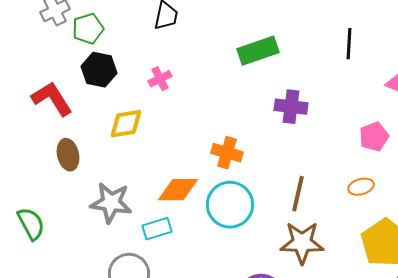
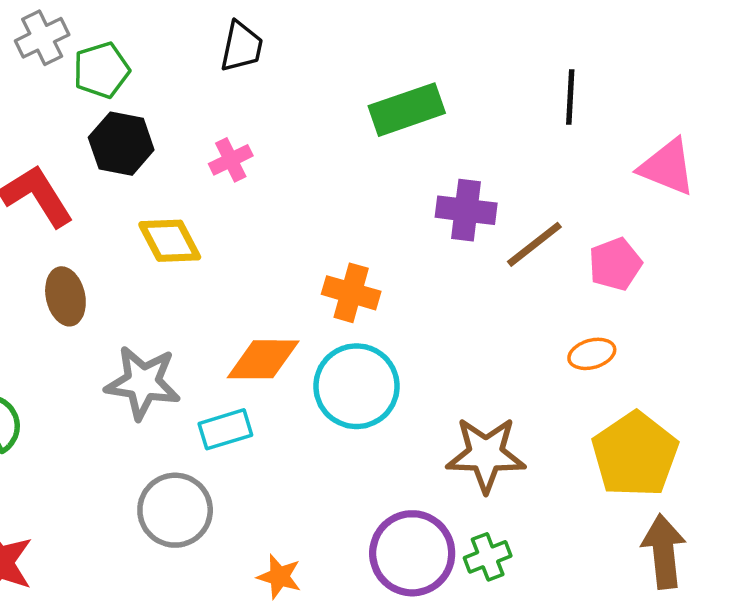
yellow diamond: (126, 124) -> (170, 241), turned 72
brown line: (298, 194) -> (534, 244), moved, turned 39

